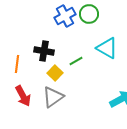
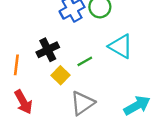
black cross: (44, 51) -> (48, 50), turned -36
gray triangle: (53, 97) -> (82, 103), moved

